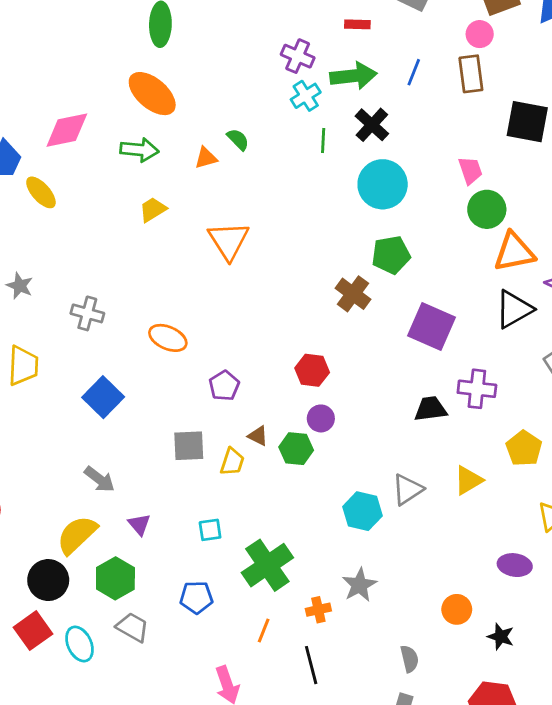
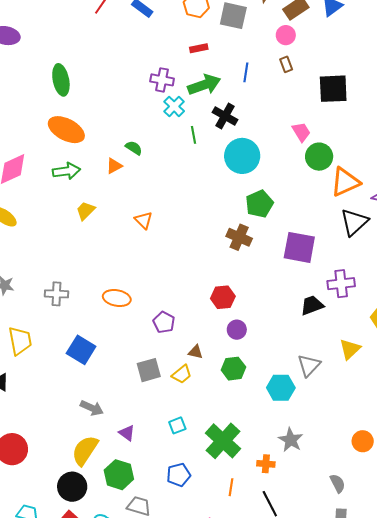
brown rectangle: (471, 74) -> (286, 64), size x0.6
orange triangle: (229, 241) -> (144, 220), size x0.6
green hexagon: (296, 449) -> (233, 369), moved
yellow trapezoid: (232, 462) -> (182, 374), turned 45
orange cross: (318, 610) -> (266, 464), turned 30

